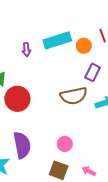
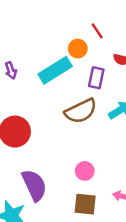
cyan rectangle: (57, 40) -> (55, 70), moved

